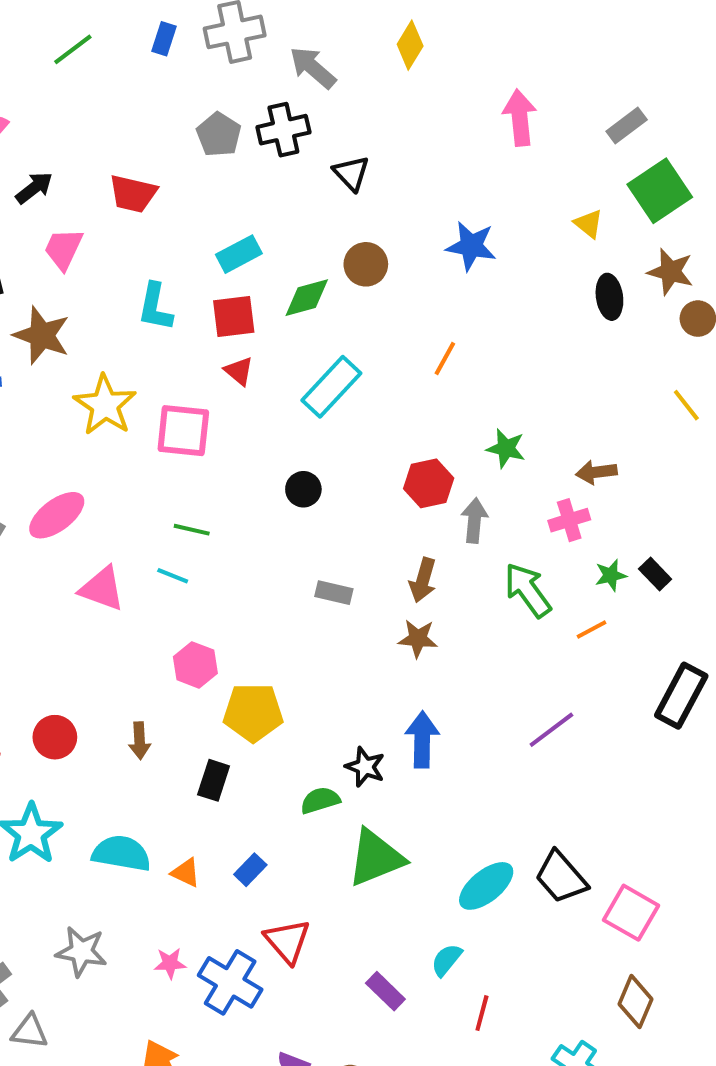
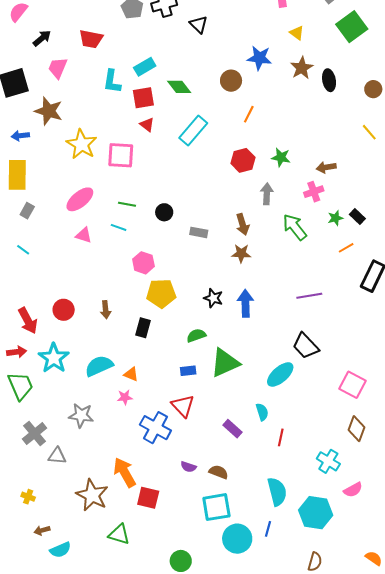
yellow triangle: (589, 224) -> (297, 33), moved
brown circle: (366, 264) -> (231, 81), moved
brown star: (670, 272) -> (302, 68), moved, turned 30
green diamond: (307, 298) -> (179, 87), turned 70
cyan L-shape: (155, 307) -> (112, 82), moved
red hexagon: (429, 483) -> (243, 160), moved
black circle: (303, 489) -> (164, 212), moved
pink ellipse: (57, 515) -> (80, 199), moved
brown arrow: (423, 580) -> (243, 224), turned -30
pink triangle: (102, 589) -> (84, 235), size x0.7
orange line: (592, 629) -> (346, 248), moved
pink hexagon: (195, 665) -> (143, 263), moved
purple line: (551, 730) -> (309, 296), turned 30
black star: (365, 767) -> (213, 298), moved
cyan semicircle: (121, 853) -> (99, 366), turned -32
blue rectangle: (250, 870) -> (188, 371), moved, turned 42
black trapezoid: (561, 877) -> (306, 346), moved
cyan semicircle: (447, 960) -> (262, 412), turned 126
pink star: (170, 963) -> (125, 397), moved

